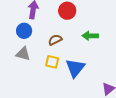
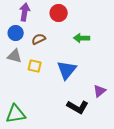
brown semicircle: (55, 40) -> (39, 39), moved
yellow square: (52, 62) -> (35, 66), moved

